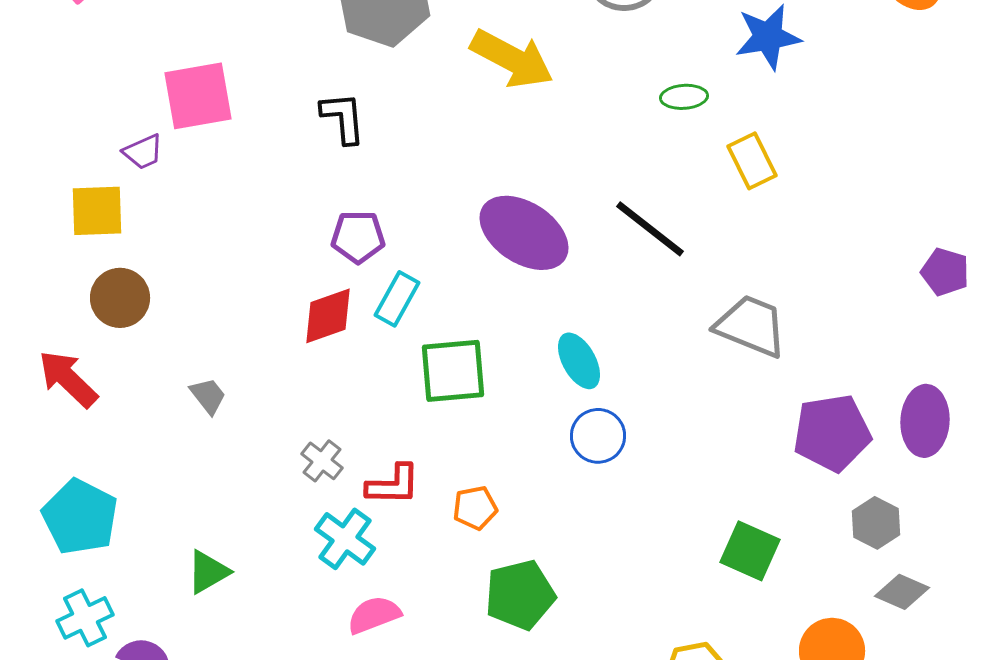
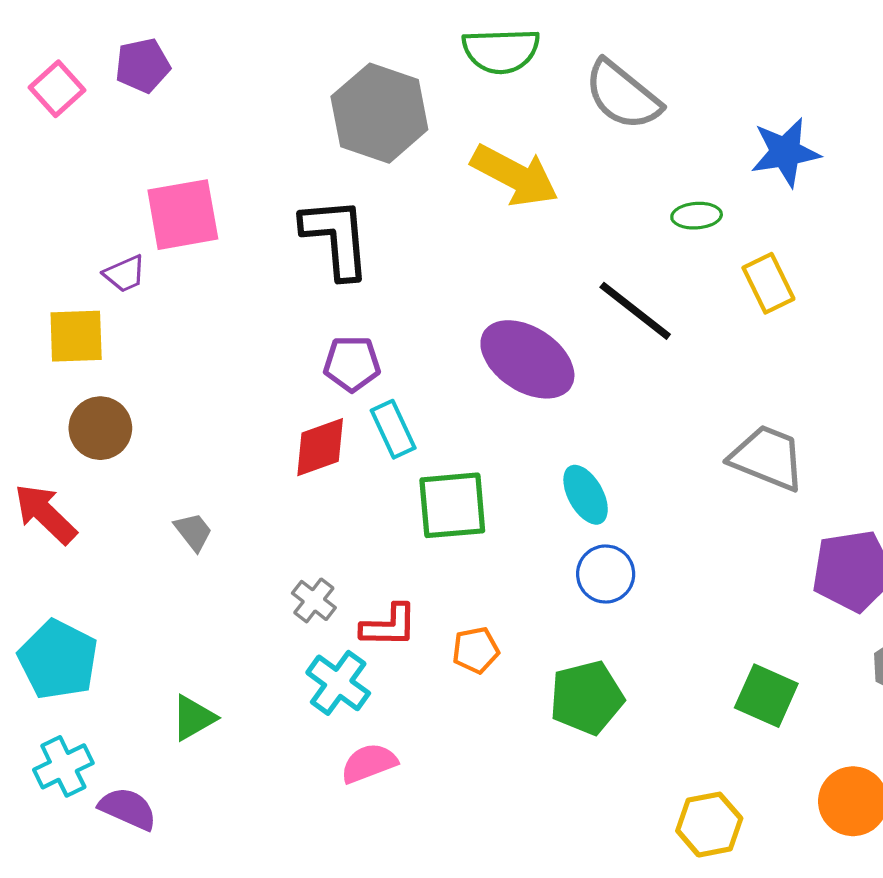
black L-shape: (343, 118) -> (336, 238), size x1.5
black line: (650, 229) -> (635, 311), moved
cyan rectangle: (397, 299) -> (393, 429), turned -54
green pentagon: (520, 595) -> (587, 698), moved

